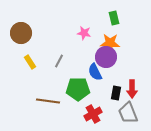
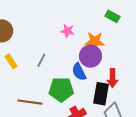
green rectangle: (114, 18) -> (112, 16), moved, turned -48
red arrow: (132, 89) -> (112, 78), moved
black rectangle: (116, 93) -> (101, 94), size x1.5

